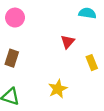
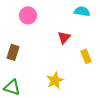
pink circle: (15, 18) -> (28, 15), moved

